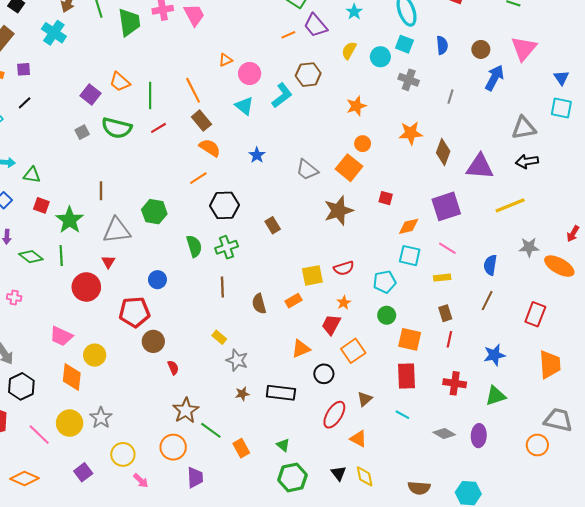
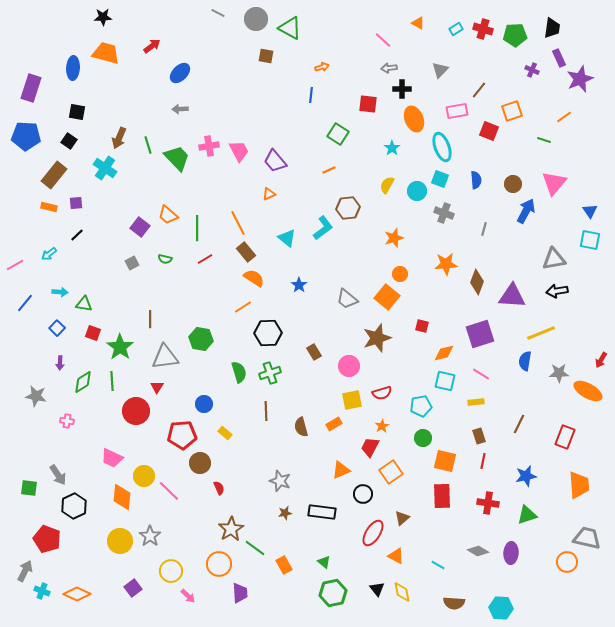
green trapezoid: (129, 22) -> (177, 158), turned -36
purple trapezoid: (316, 25) -> (275, 161), moved
pink circle: (250, 74) -> (349, 366), moved
green semicircle: (117, 128) -> (165, 259), size x0.5
green diamond: (31, 257) -> (83, 382), turned -70
blue semicircle: (490, 265) -> (525, 361), moved
yellow rectangle: (219, 337) -> (225, 433), moved
cyan line: (402, 415) -> (438, 565), moved
pink line: (39, 435) -> (169, 491), moved

